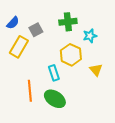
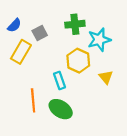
cyan star: (90, 36) -> (99, 40), size x1.5

